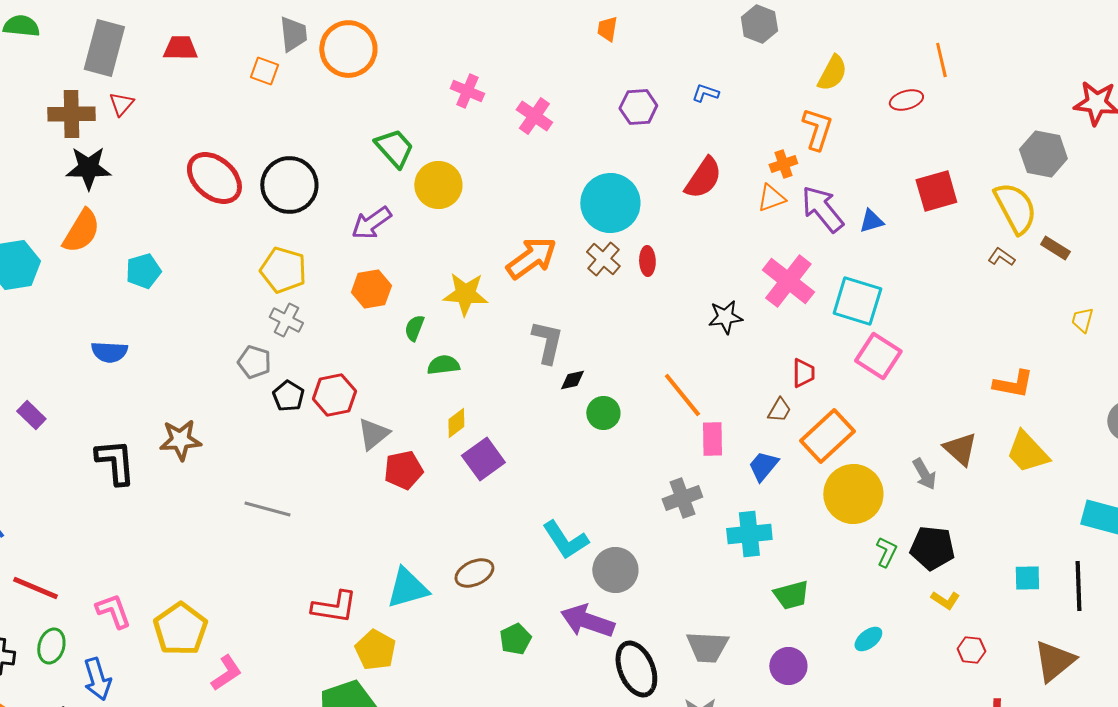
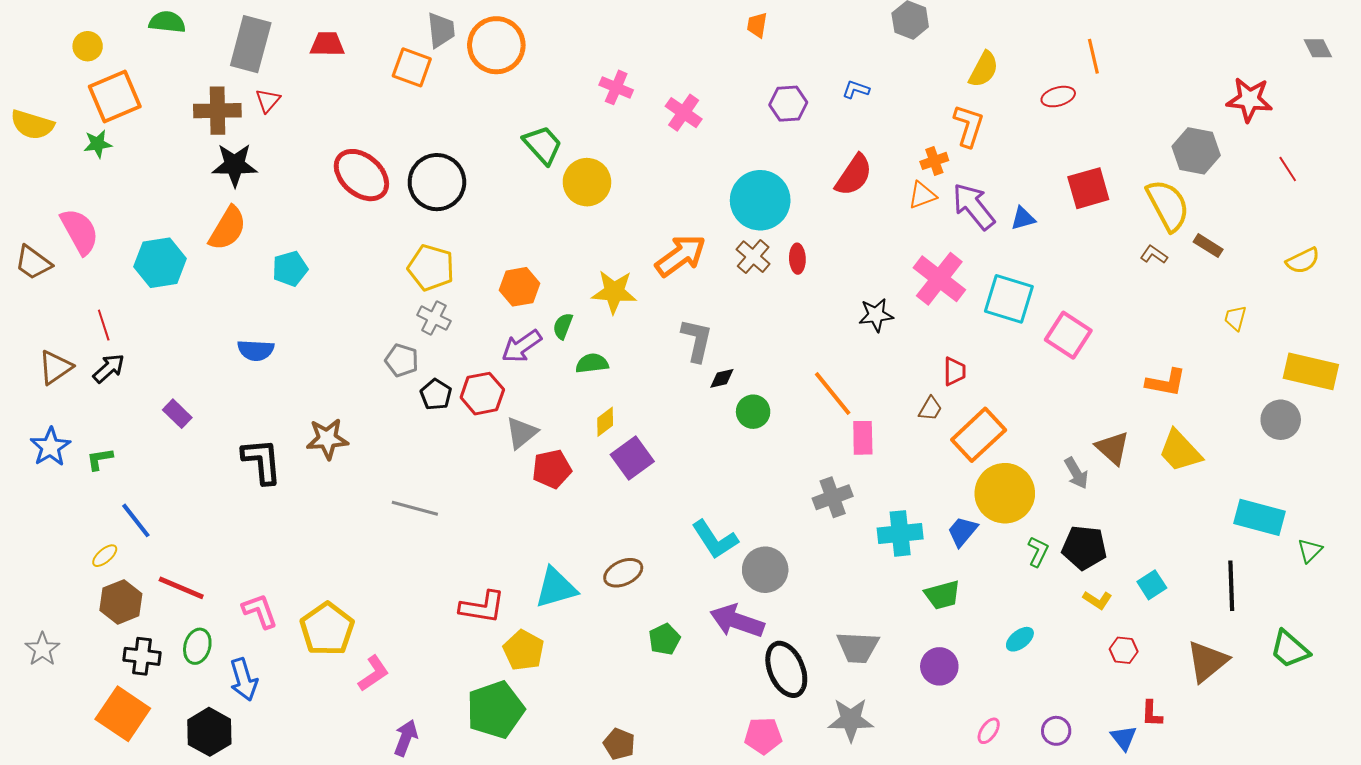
orange square: (264, 71) -> (412, 67), size x1.4
purple arrow: (371, 223) -> (522, 346), moved
pink square: (878, 356) -> (1068, 335), moved
blue trapezoid: (763, 466) -> (963, 531), moved
cyan square: (1027, 578) -> (1152, 585), moved, turned -32

